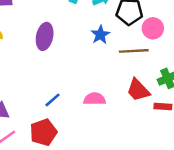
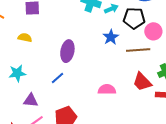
purple ellipse: (45, 36) -> (67, 51), moved
blue line: (52, 100) -> (58, 78), moved

